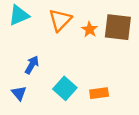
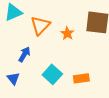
orange triangle: (60, 20) -> (40, 25), moved
orange star: (90, 29) -> (67, 33), moved

